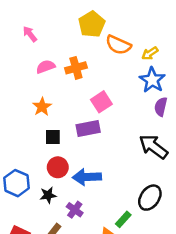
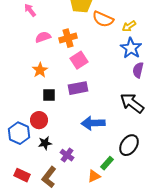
pink square: (101, 102) -> (79, 60), moved
red circle: (58, 167) -> (39, 120), moved
blue arrow: (87, 177) -> (93, 123), moved

